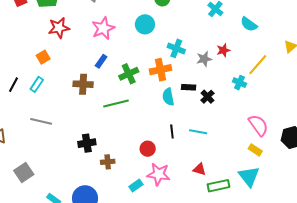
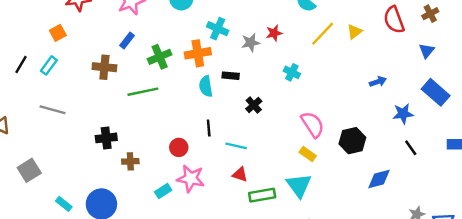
yellow line: (258, 65) -> (323, 34), moved
black cross: (207, 97) -> (254, 105), moved
cyan line: (198, 132) -> (236, 146), moved

